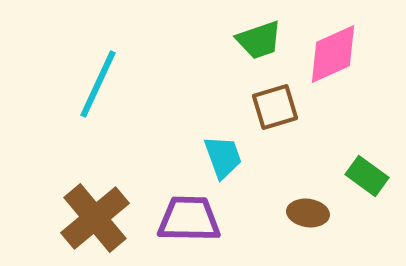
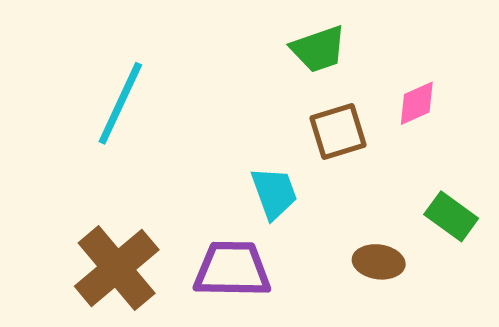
pink diamond: (333, 54) -> (417, 103), moved, size x0.6

